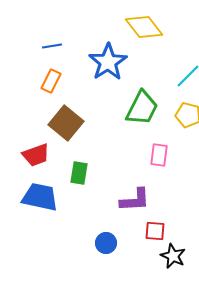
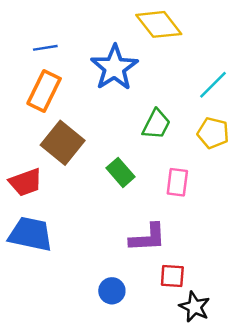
orange rectangle: (51, 81) -> (44, 91), size x1.4
green trapezoid: (142, 108) -> (156, 124), size x0.7
green rectangle: (79, 173) -> (121, 172), moved, turned -50

